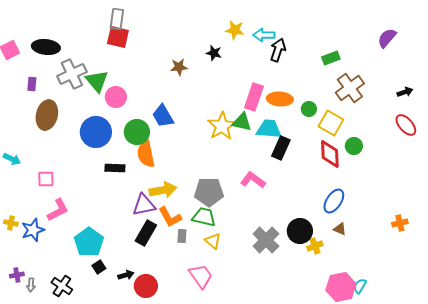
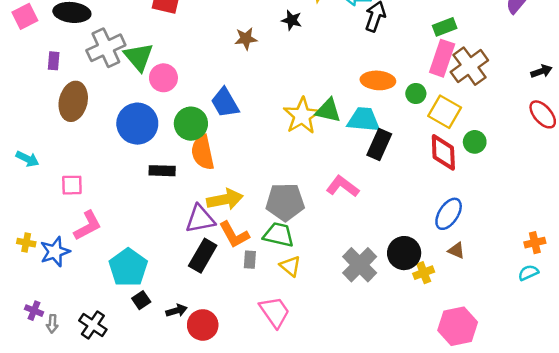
pink rectangle: (254, 97) -> (442, 58), moved
purple cross: (17, 275) -> (34, 311), turned 32
cyan semicircle: (360, 286) -> (528, 273), moved, turned 35

